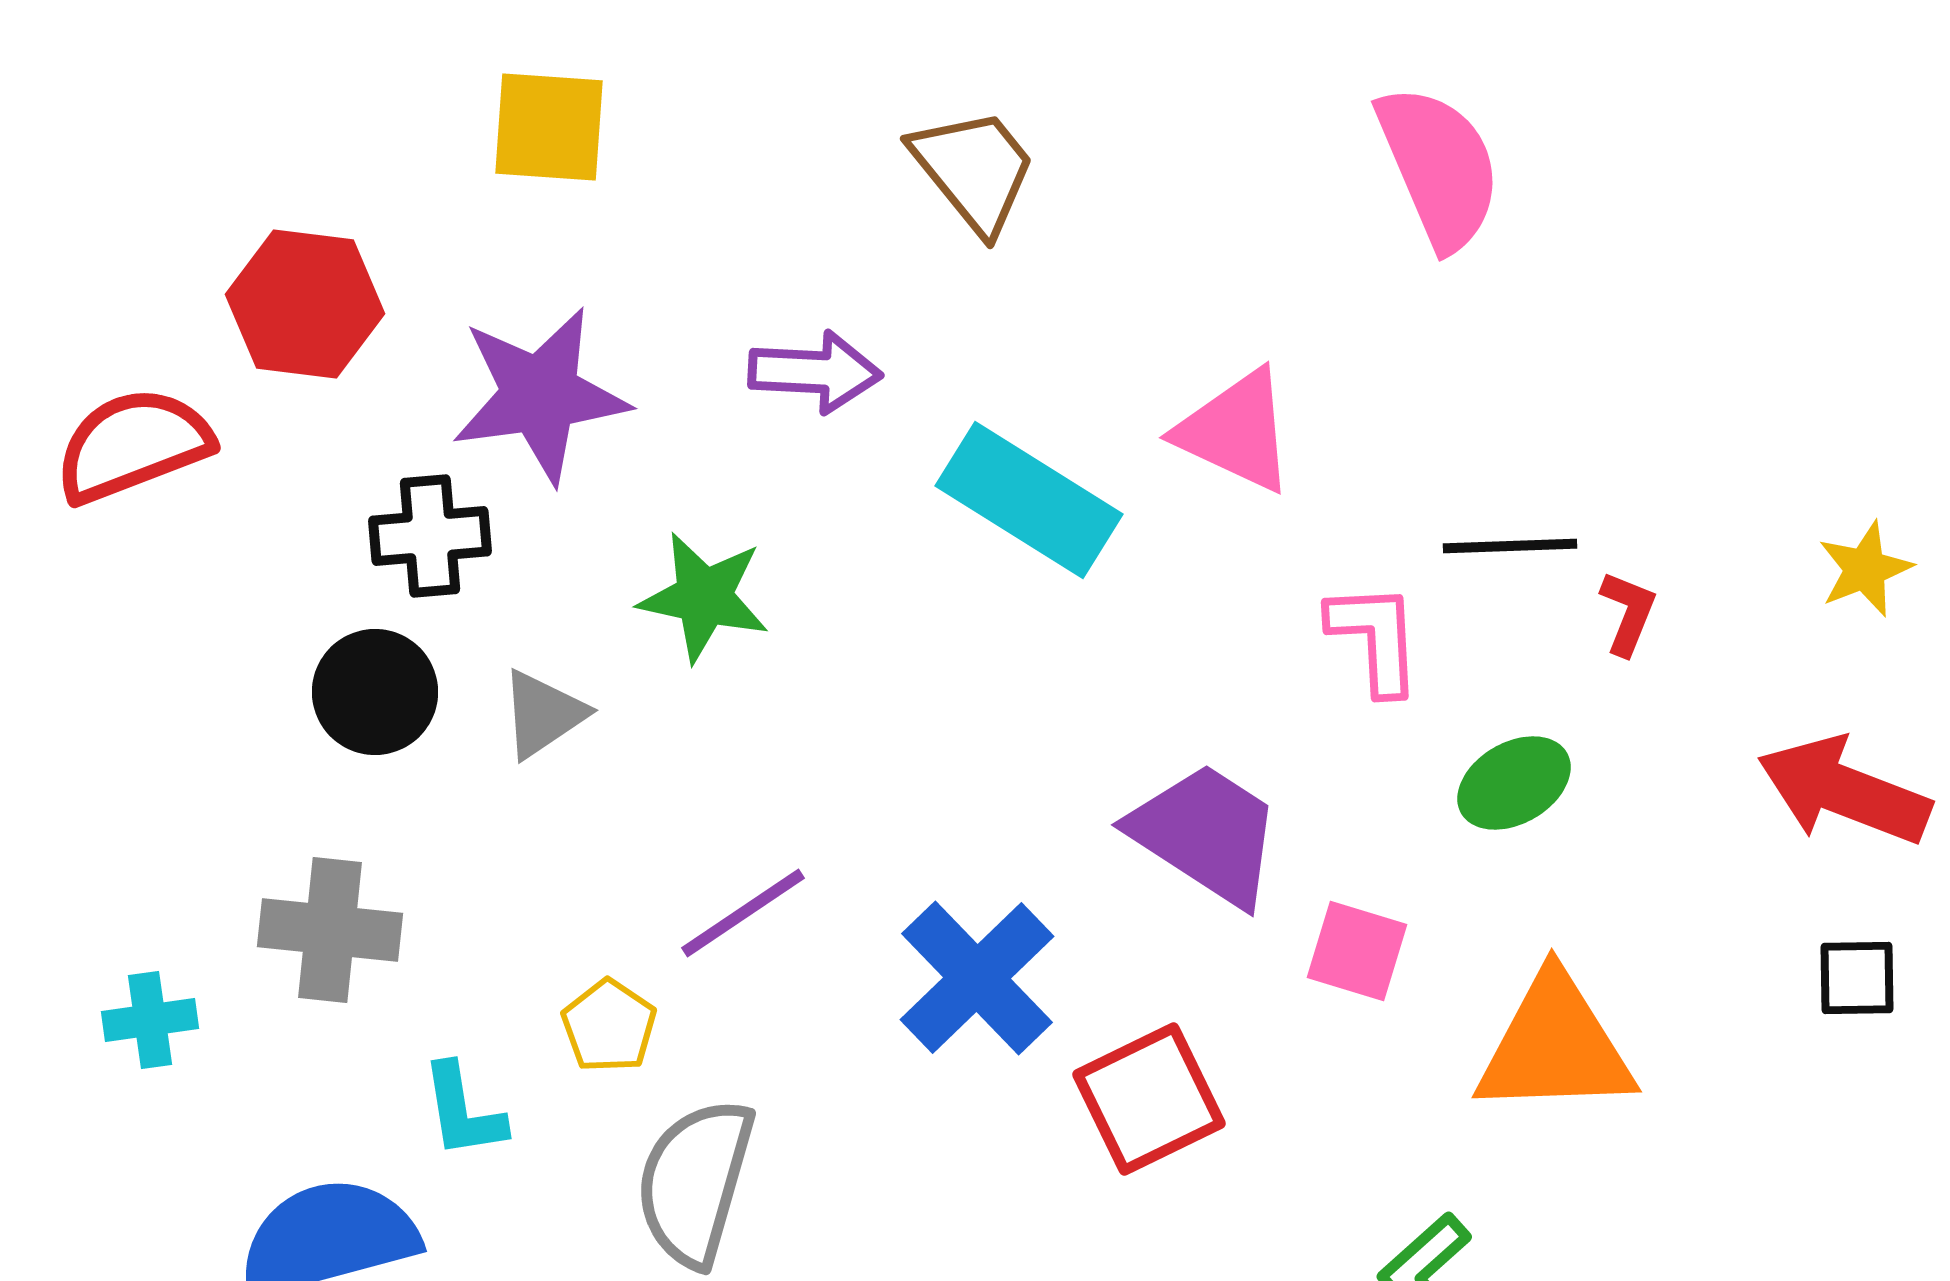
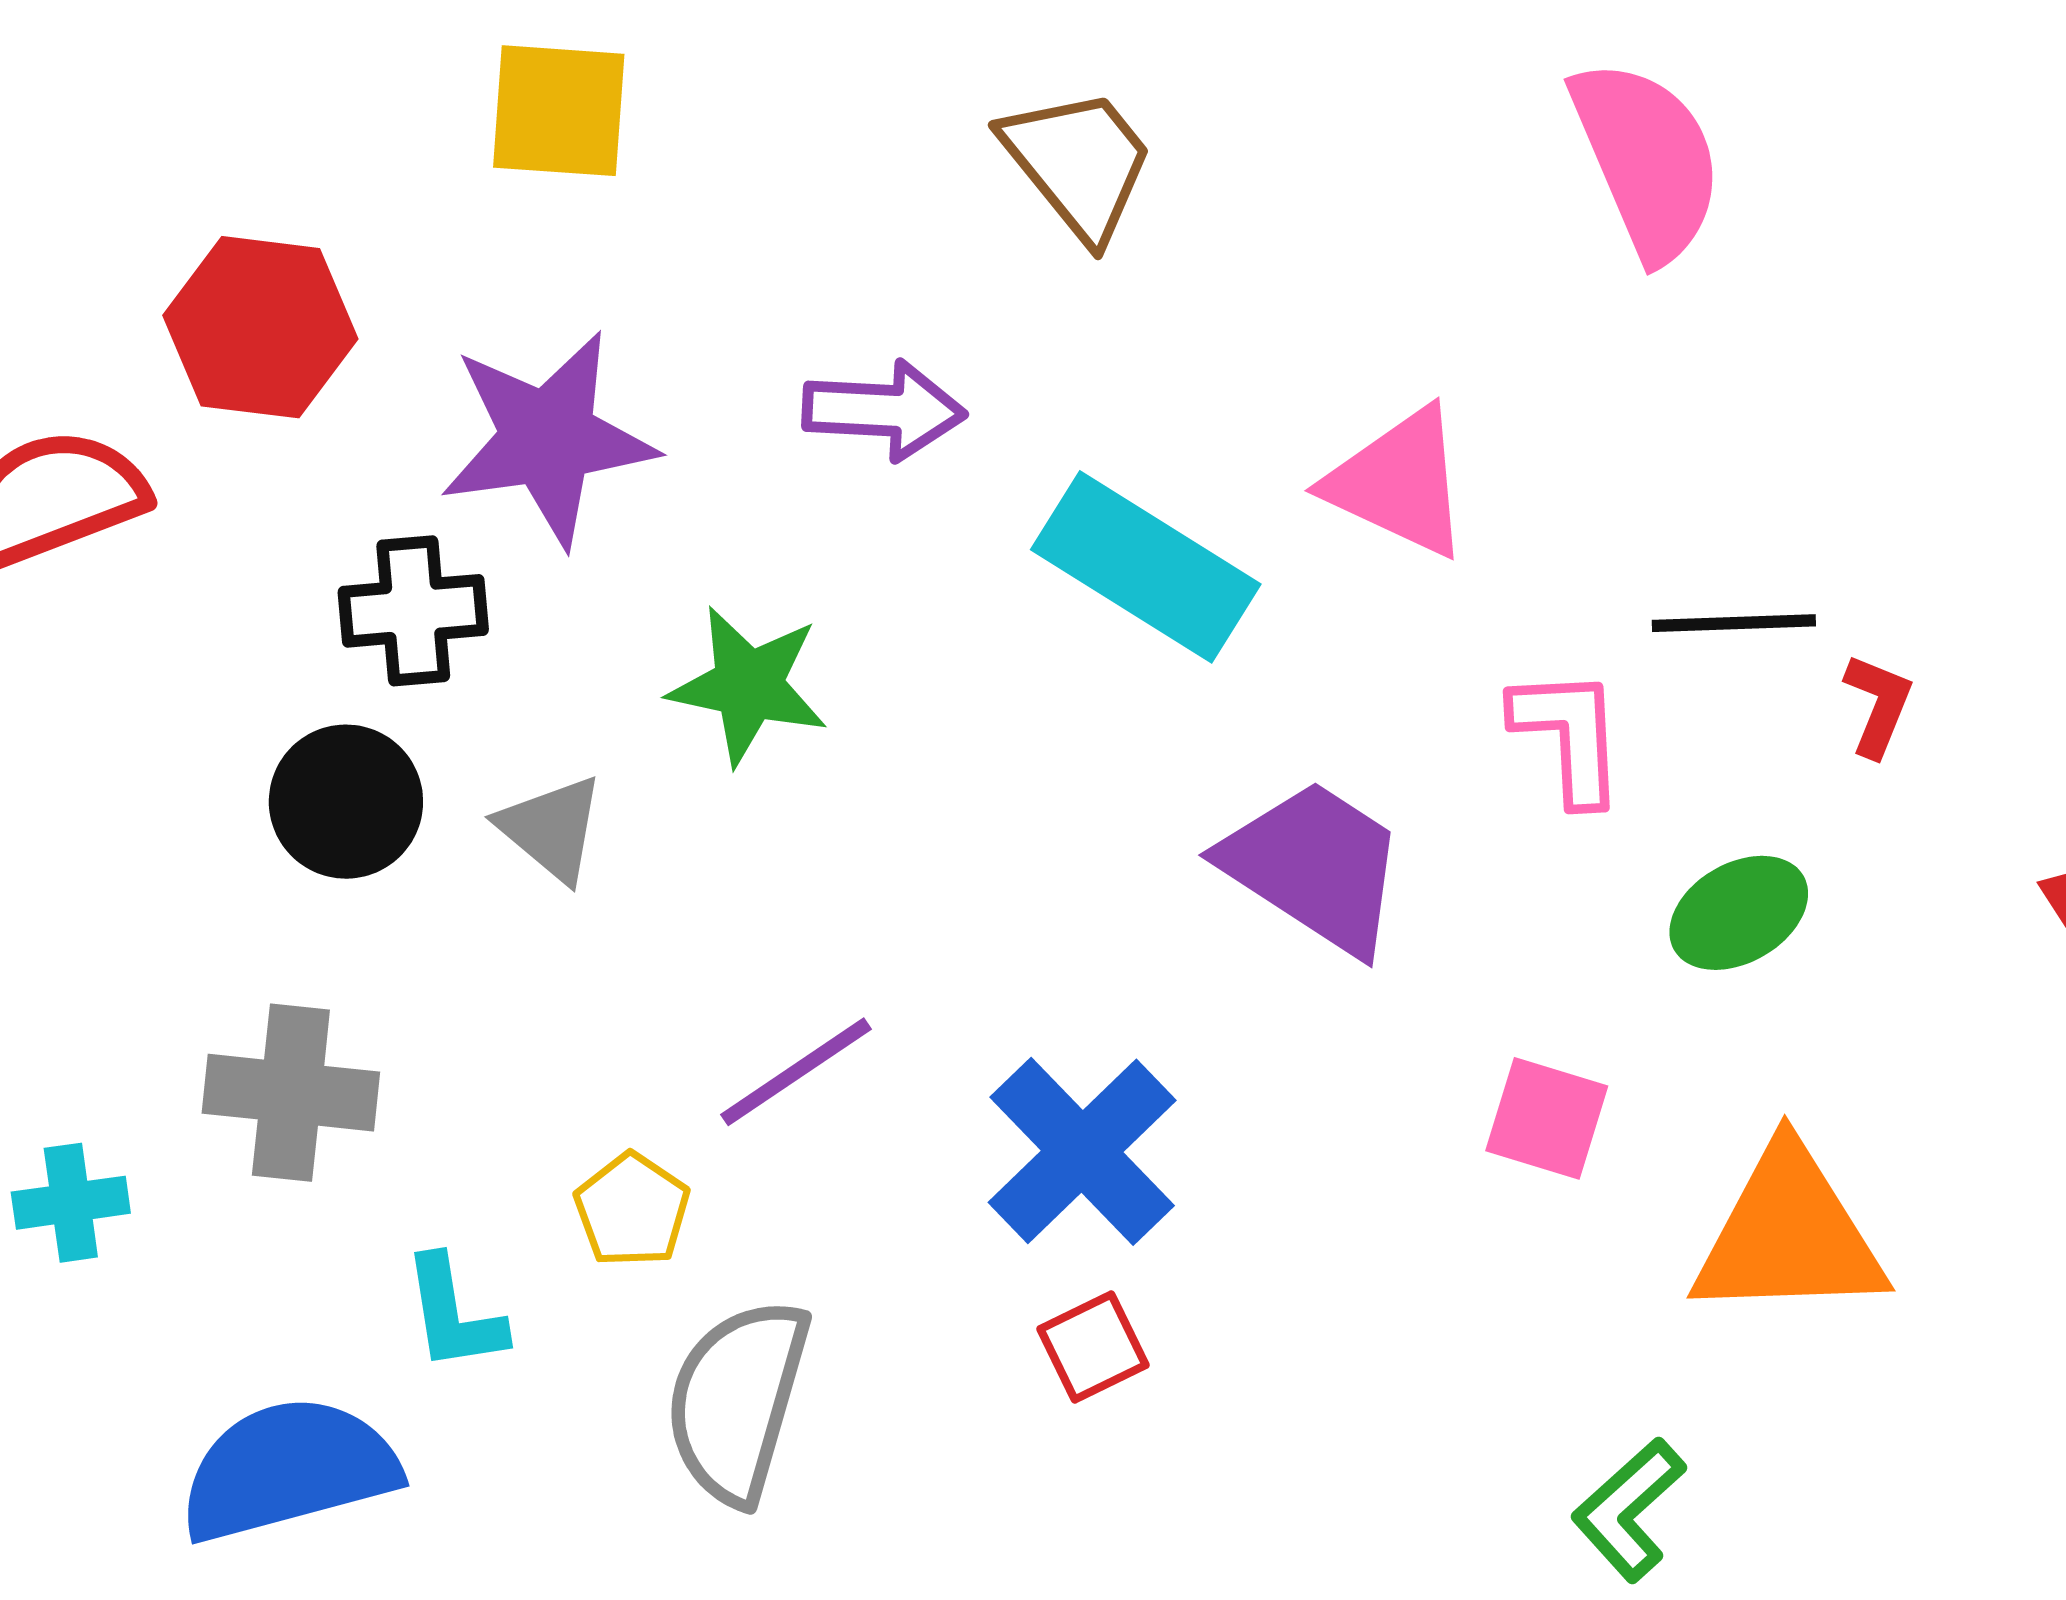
gray triangle: (543, 714) -> (551, 829), turned -46
purple trapezoid: (1206, 834) -> (1314, 866), moved
red square: (1149, 1099) -> (1093, 1347), moved, size x0.6

